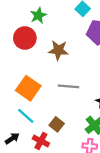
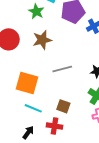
green star: (38, 15) -> (36, 11), moved

